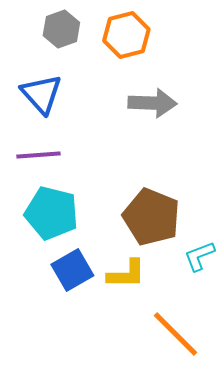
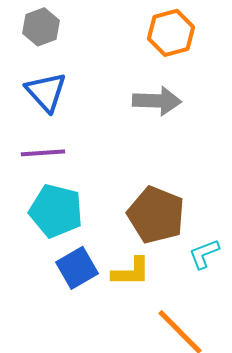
gray hexagon: (61, 29) -> (41, 27), moved
orange hexagon: (126, 35) -> (171, 33), moved

